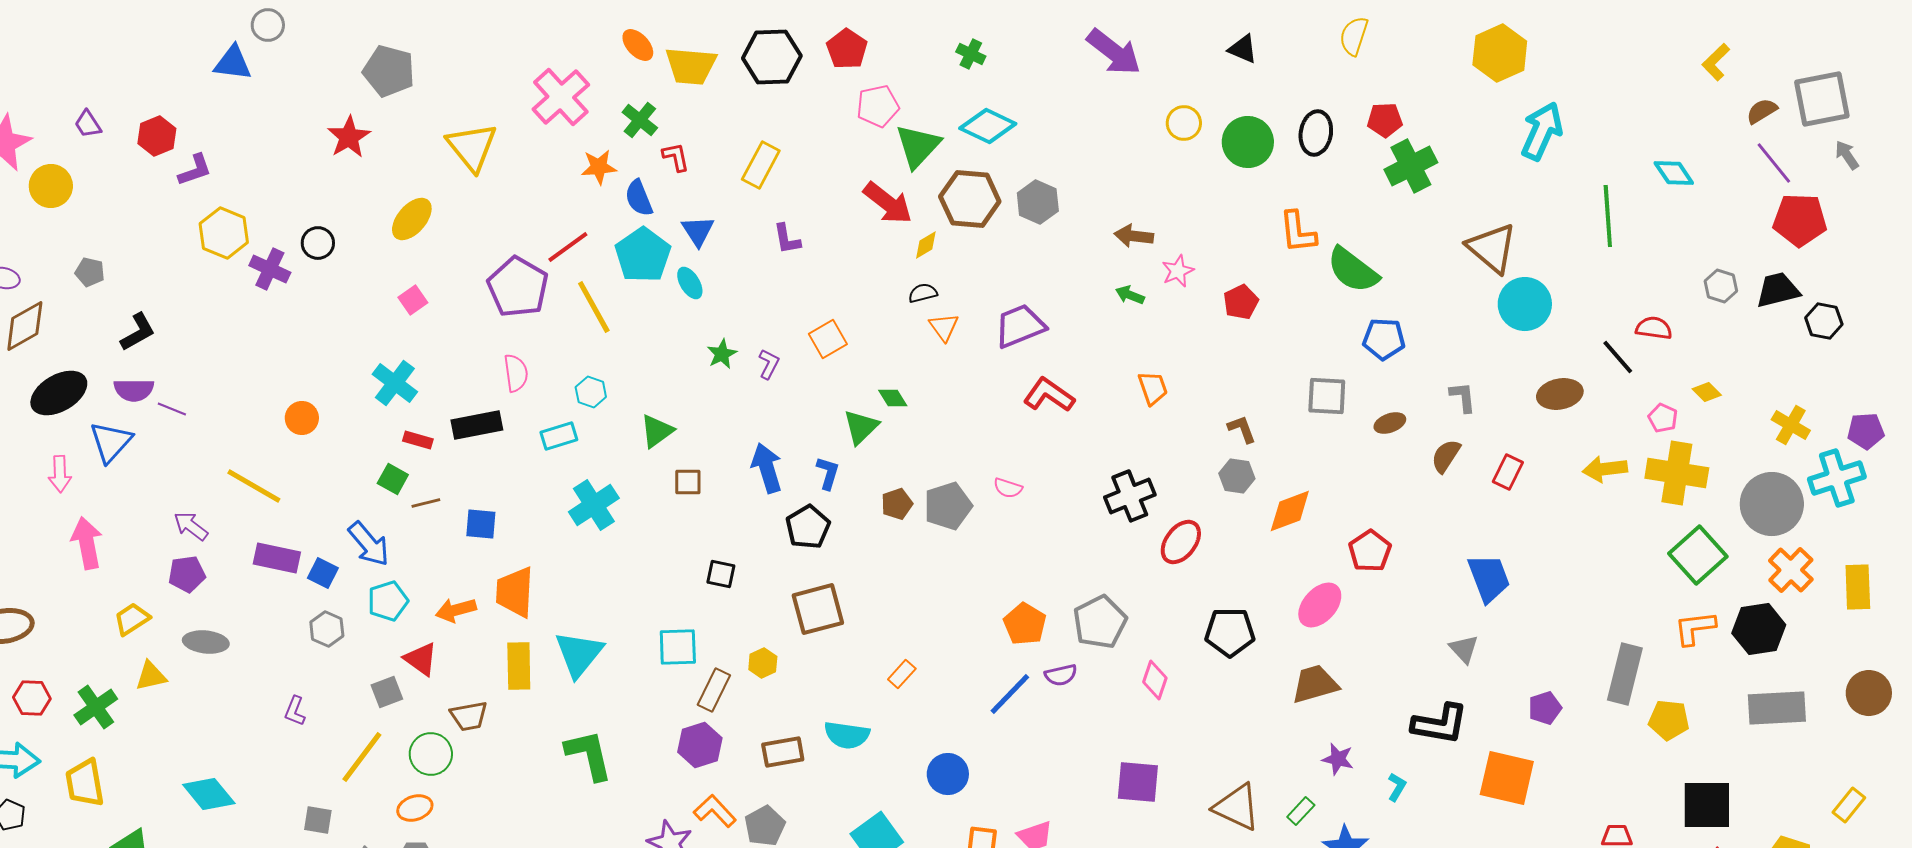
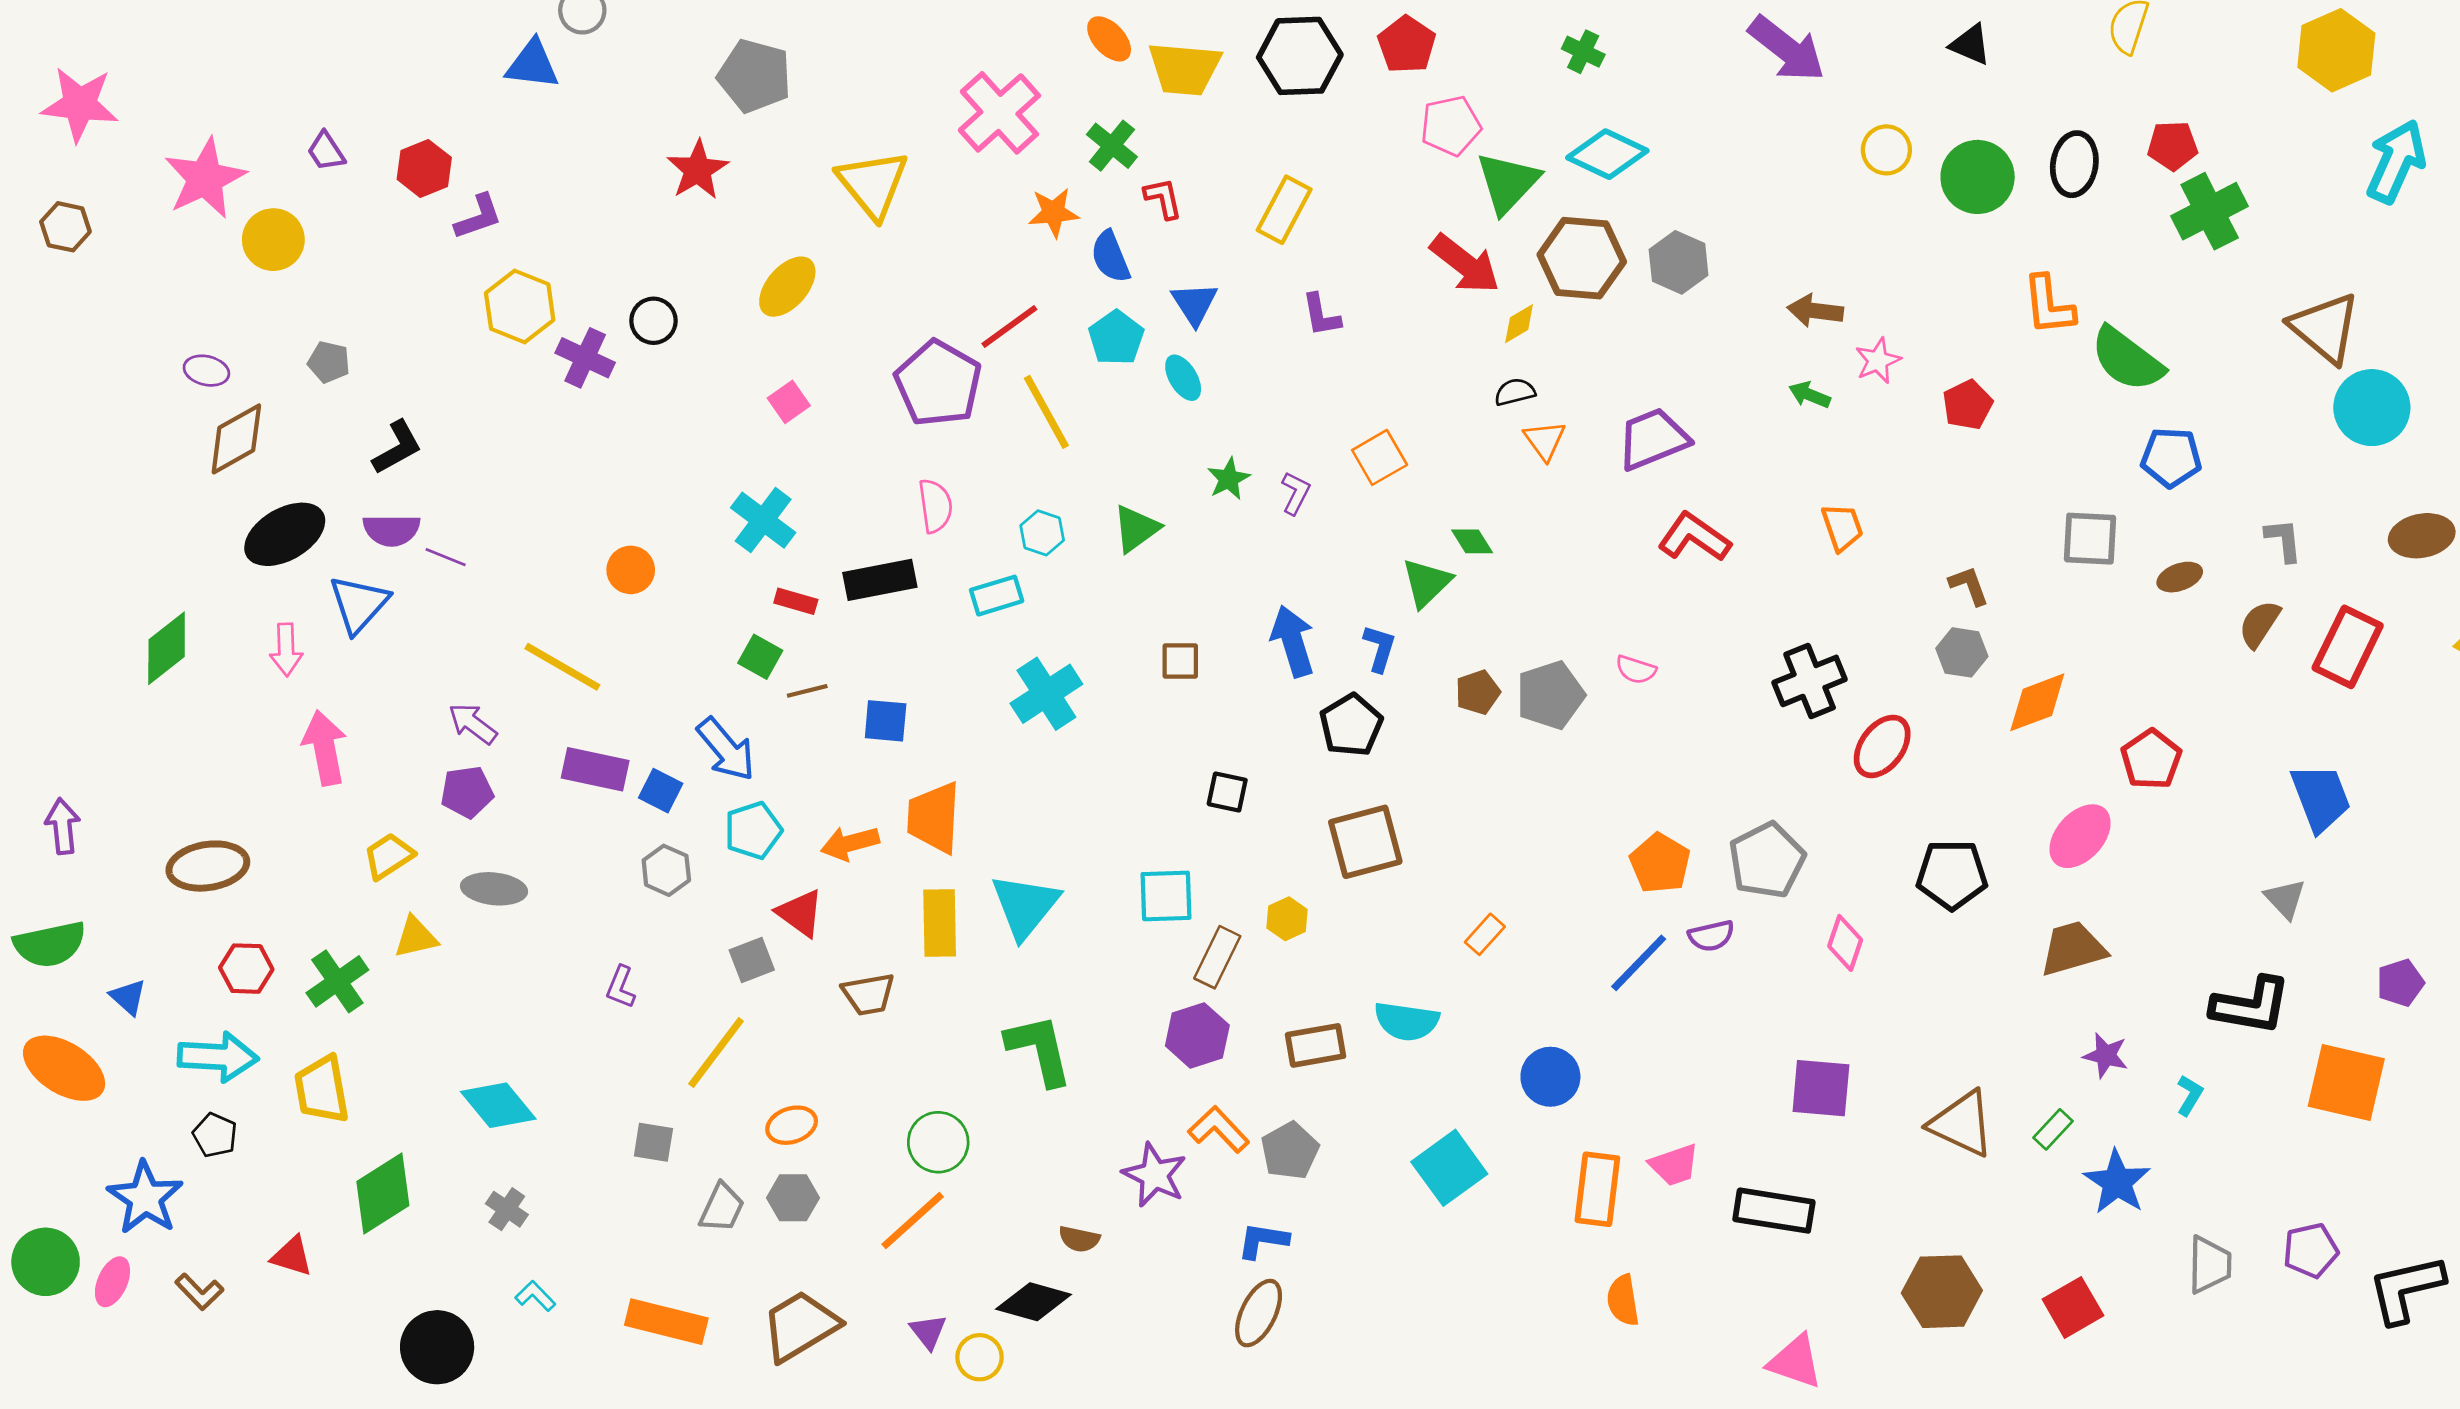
cyan pentagon: (643, 255) -> (1116, 338), size x0.7
green triangle: (657, 431) -> (1136, 529), moved
red rectangle: (1508, 472) -> (2348, 647), size x1.6
green circle: (431, 754) -> (938, 1142), moved

